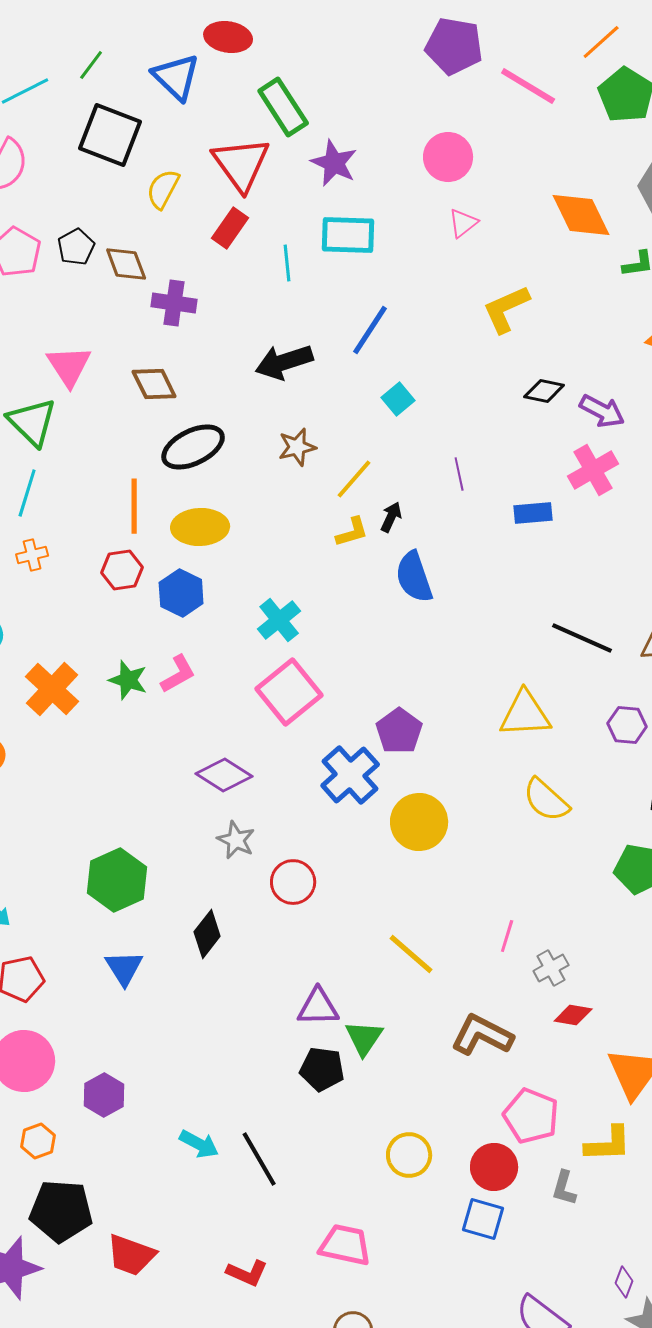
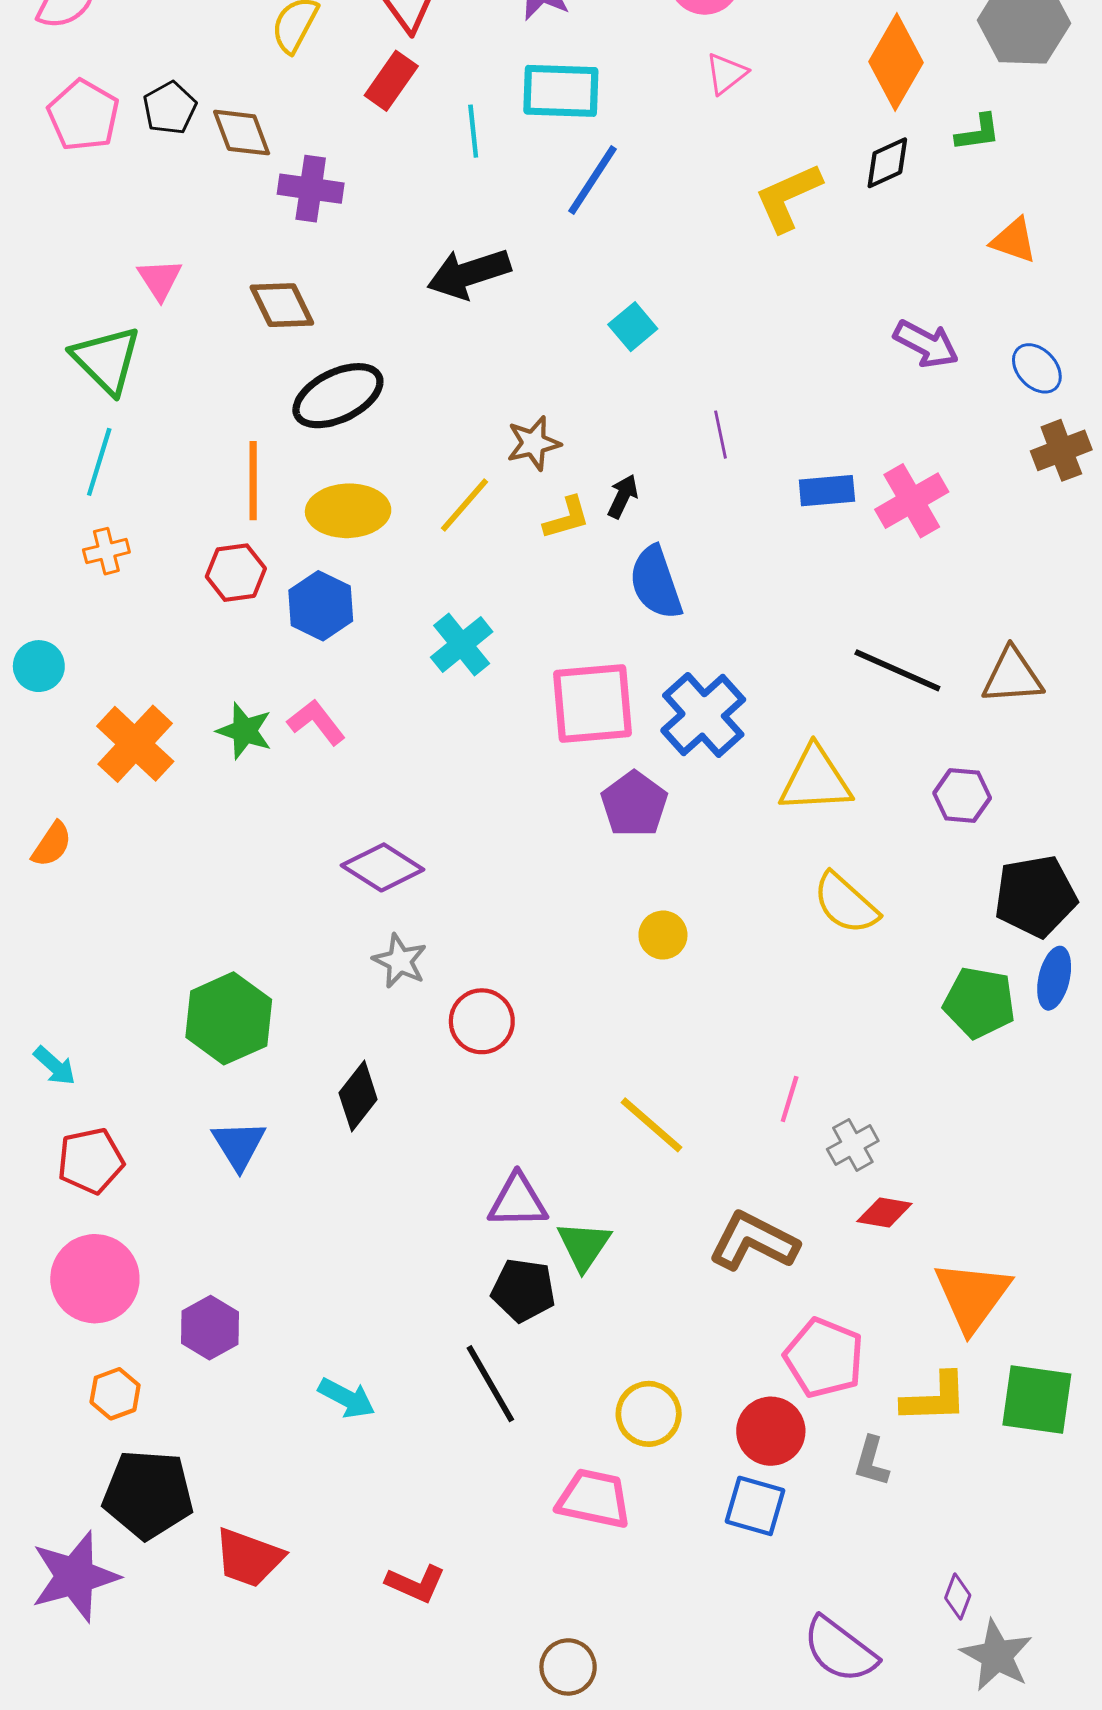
orange diamond: (581, 215) -> (896, 62), turned 56
blue line: (370, 330) -> (593, 180), moved
pink triangle: (69, 366) -> (160, 279), size x0.7
black diamond: (544, 391) -> (887, 163), moved, turned -36
brown star: (297, 447) -> (534, 443), moved
pink cross: (593, 470) -> (912, 501), moved
yellow line: (354, 479) -> (465, 505), moved
pink L-shape: (178, 674) -> (316, 722), turned -99
pink square: (289, 692) -> (593, 703), moved, turned 34
blue cross: (350, 775) -> (703, 715), moved
yellow circle: (419, 822) -> (663, 935), size x0.6
black line: (259, 1159) -> (490, 1384), moved
pink trapezoid: (345, 1245) -> (594, 1499), moved

